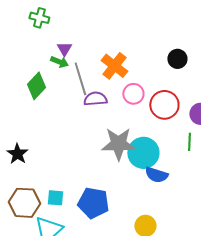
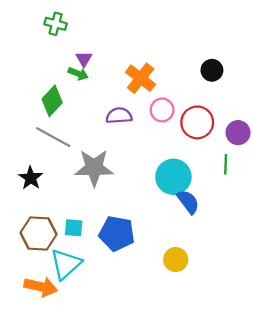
gray line: (80, 79) -> (53, 137), moved, turned -44
gray star: (118, 144) -> (94, 168), moved
blue semicircle: (156, 175) -> (188, 202), turned -145

